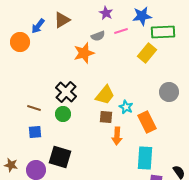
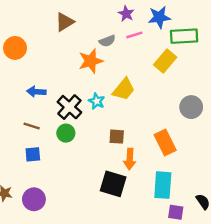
purple star: (106, 13) -> (126, 14), moved
blue arrow: (38, 26) -> (36, 92), moved, turned 56
yellow trapezoid: (105, 95) -> (124, 89), moved
cyan star: (126, 107) -> (97, 101), moved
black square: (60, 157) -> (113, 184), moved

